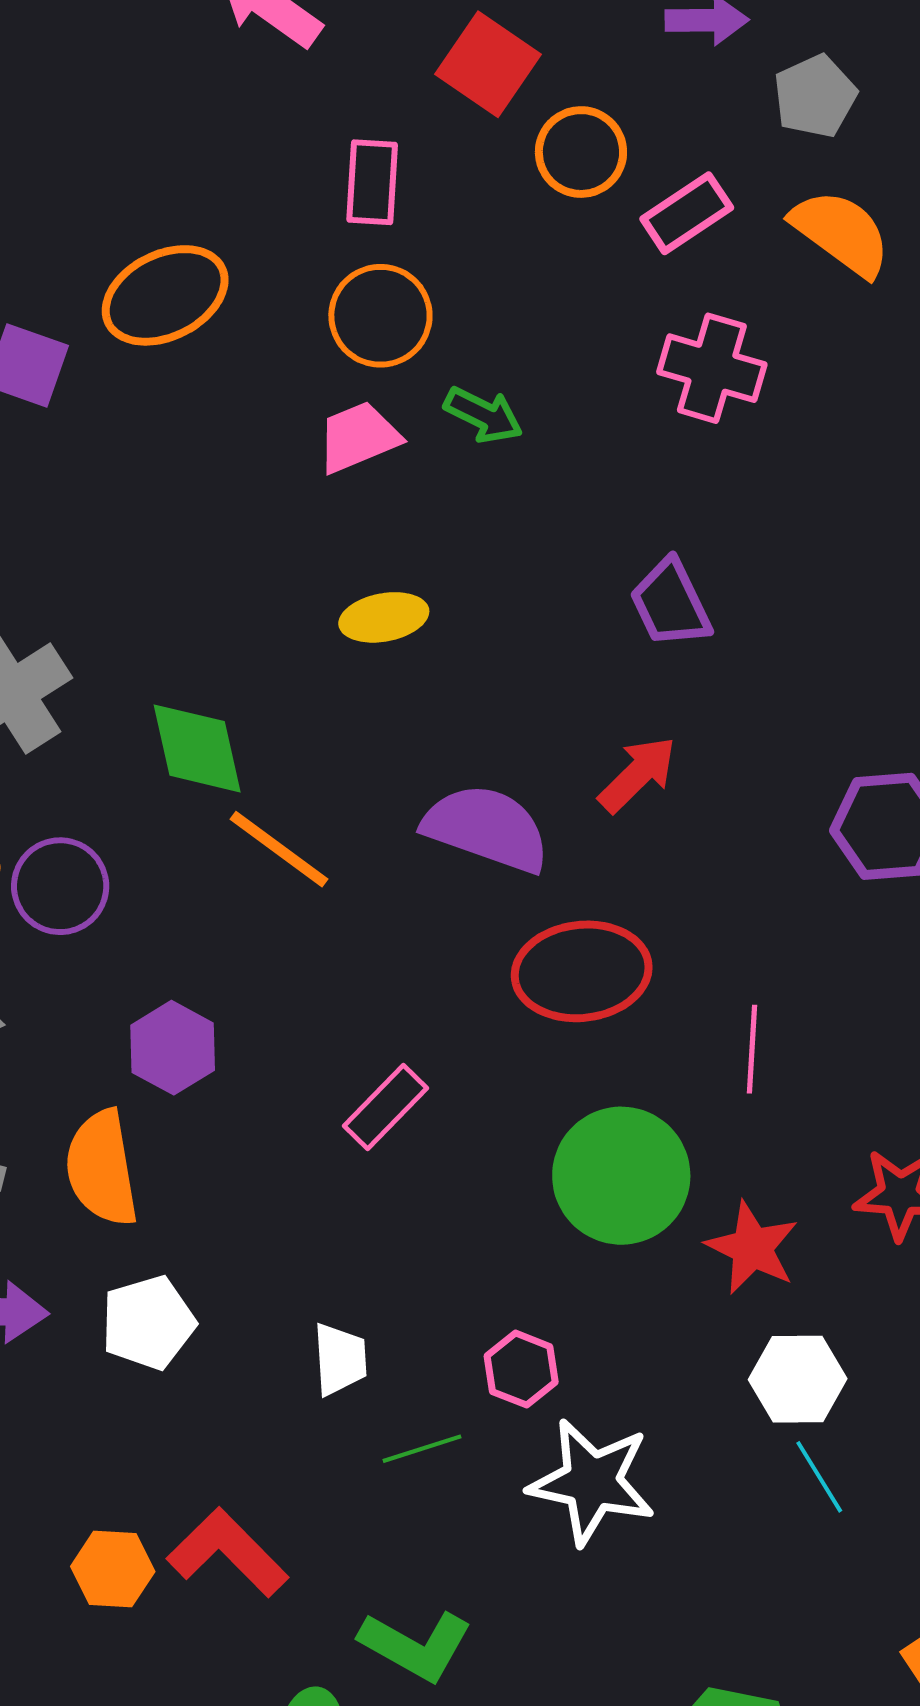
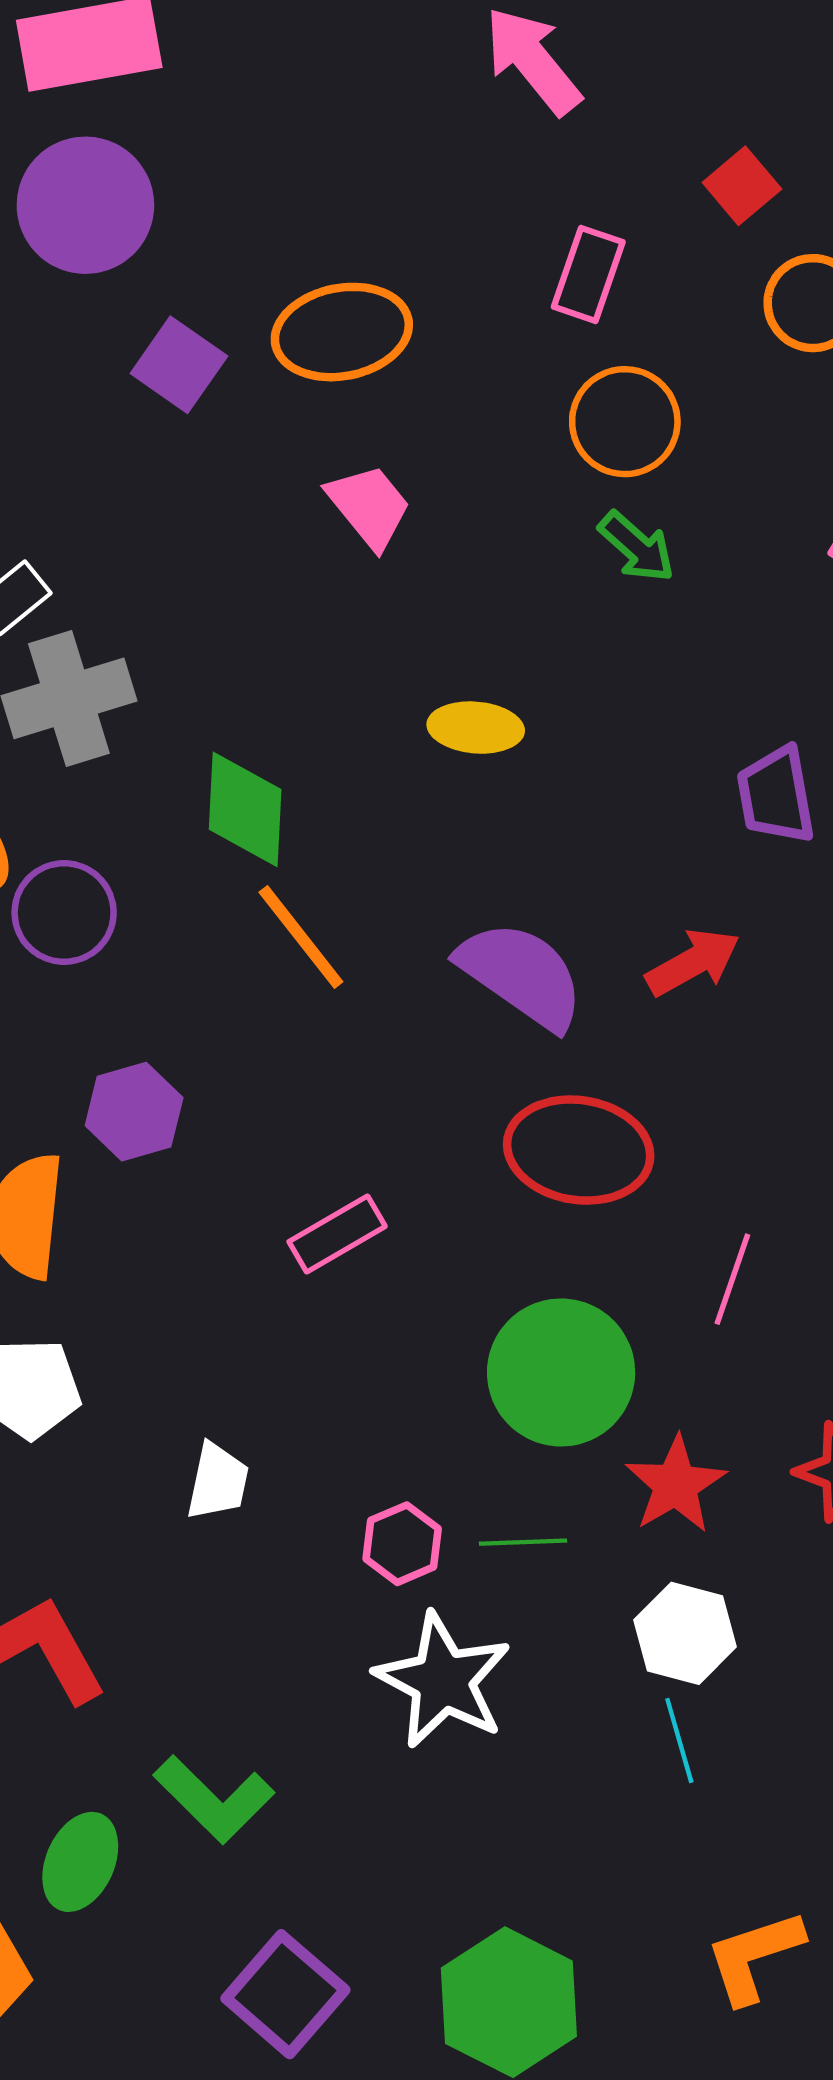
red square: (488, 64) -> (742, 186), size x0.7
orange circle: (380, 316) -> (625, 422), moved
pink trapezoid: (358, 437) -> (369, 506), moved, turned 58
green line: (422, 1449) -> (523, 1542), moved

